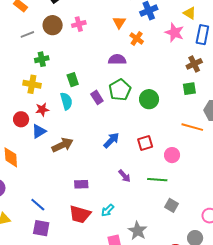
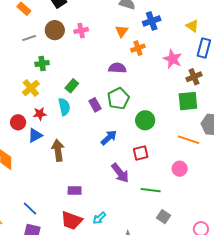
pink star: (174, 33) -> (173, 59), moved
orange cross: (137, 38) -> (138, 48), turned 32
green rectangle: (73, 80) -> (72, 86), turned 56
yellow cross: (32, 84) -> (31, 88), turned 36
green square: (189, 89) -> (188, 101), size x1.5
green circle: (149, 99) -> (145, 120), moved
blue arrow: (111, 140) -> (109, 138), moved
brown arrow: (62, 145) -> (58, 150), turned -75
pink circle: (172, 155) -> (180, 169), moved
purple arrow: (124, 176) -> (120, 173), moved, size x1.5

